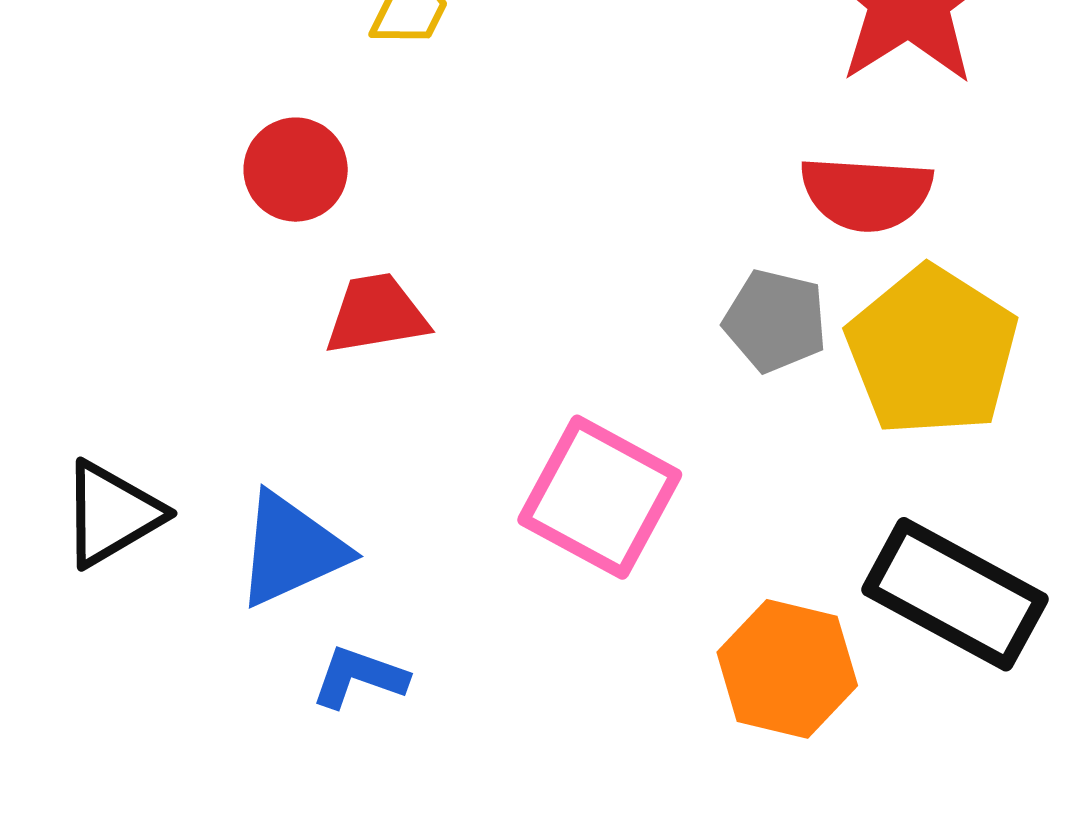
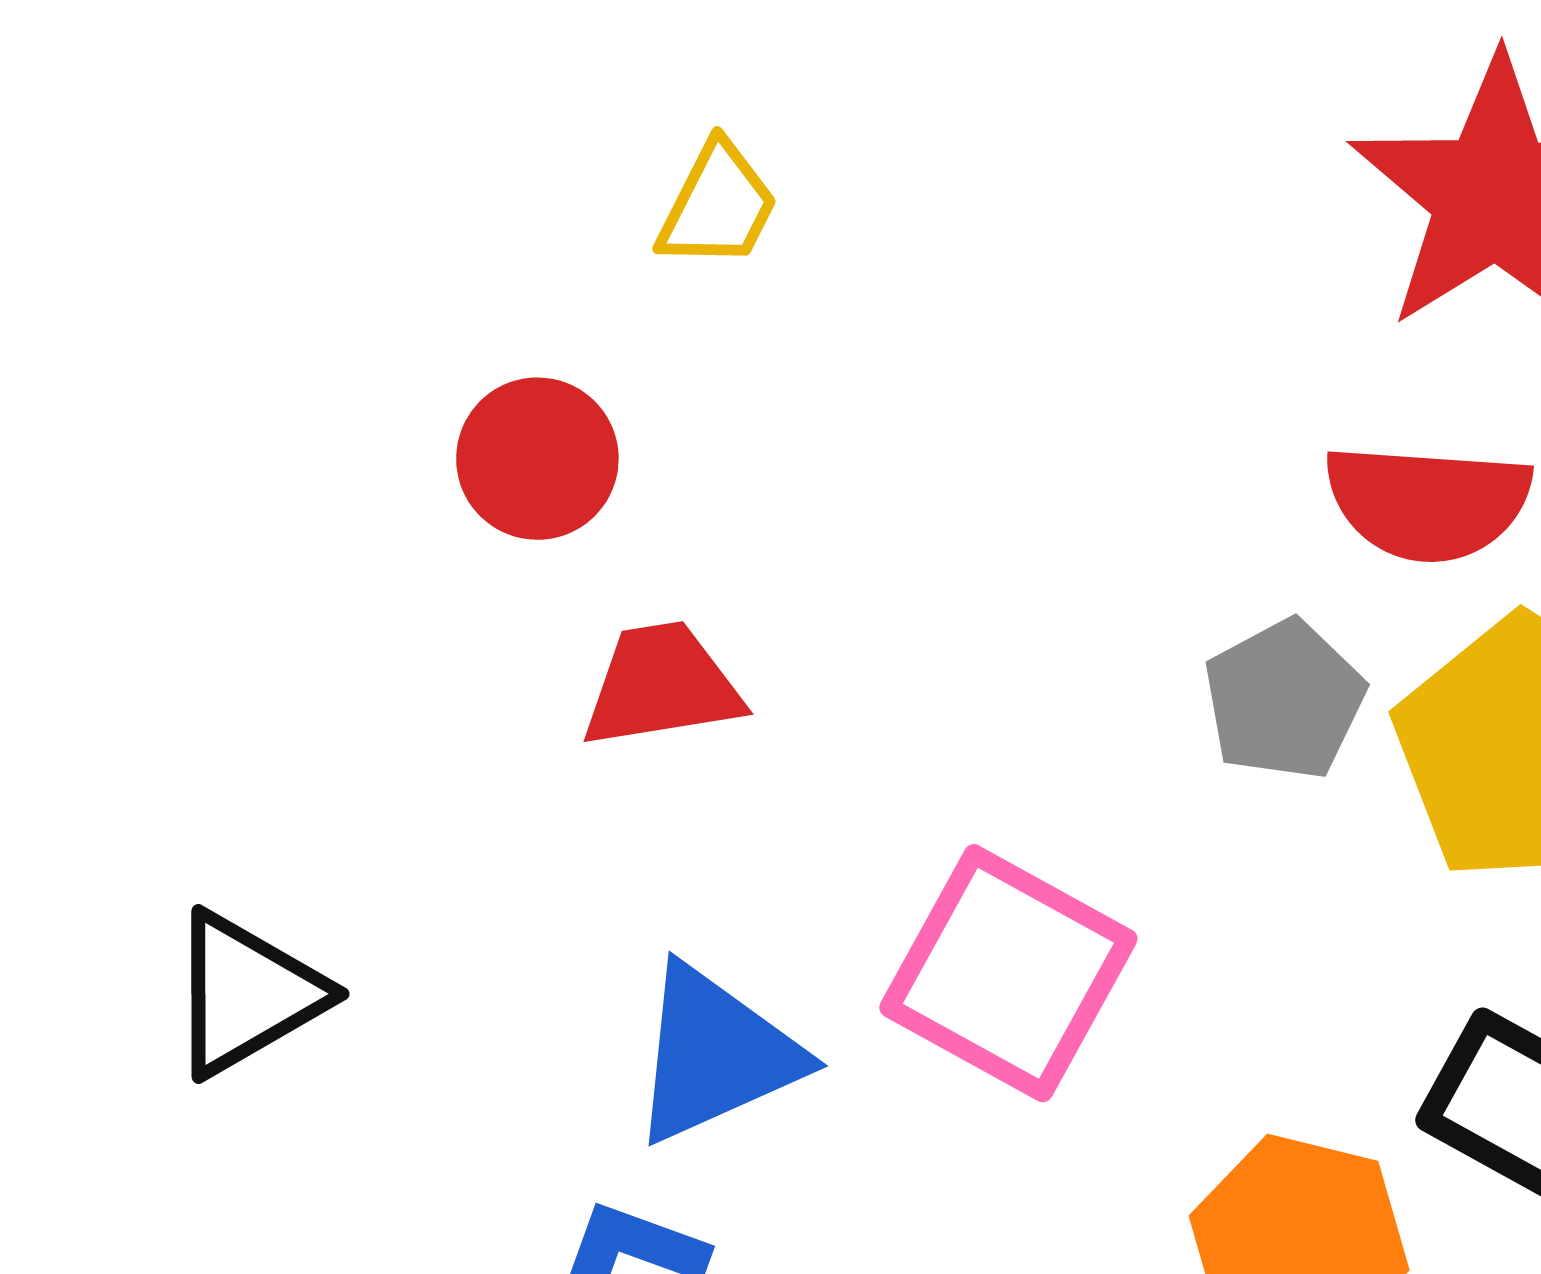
gray pentagon: (775, 321) -> (1284, 700), turned 30
blue triangle: (291, 550) -> (715, 1054), moved

